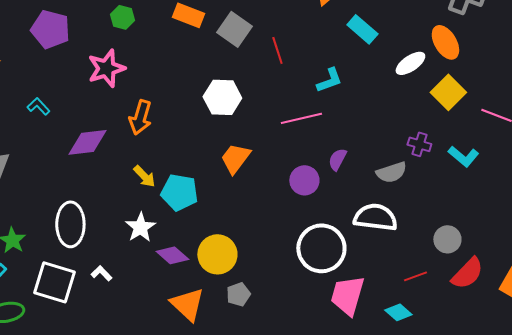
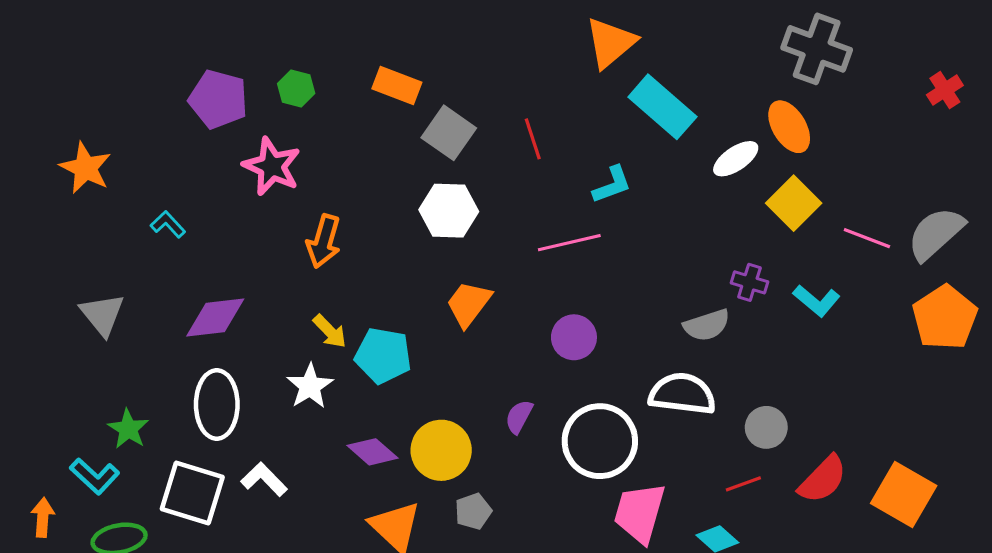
purple pentagon: (50, 29) -> (218, 99), moved
gray square: (234, 29) -> (449, 133), moved
cyan rectangle: (362, 29) -> (662, 107), size x1.4
pink star: (106, 68) -> (272, 166), turned -30
purple diamond: (87, 142) -> (215, 317), moved
purple semicircle: (337, 159) -> (519, 417), moved
white star: (140, 227) -> (310, 386), moved
gray circle: (447, 239) -> (766, 427), moved
white L-shape: (101, 273) -> (264, 479), size x1.4

